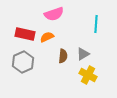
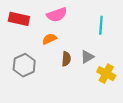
red rectangle: (25, 34) -> (19, 19), moved
yellow cross: (88, 75) -> (106, 74), moved

